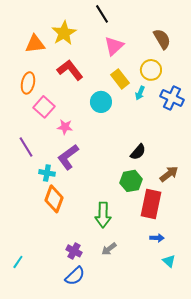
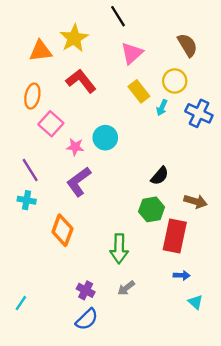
cyan circle: (101, 102) -> (105, 138), moved
cyan cross: (47, 173) -> (27, 200), moved
brown arrow: (169, 174) -> (196, 201), turned 54

